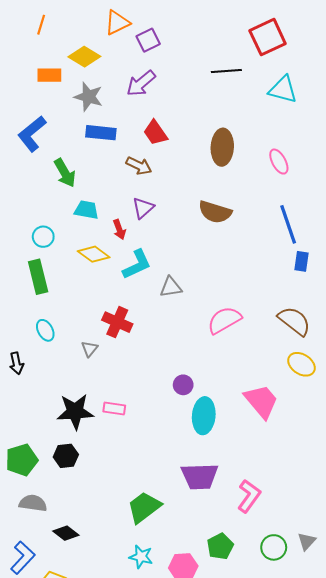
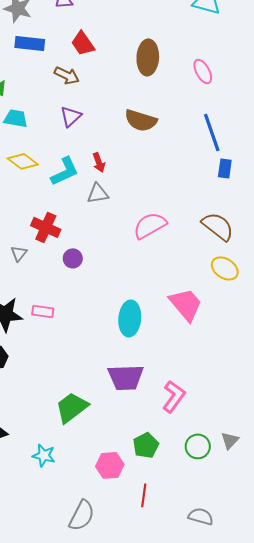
red arrow: (119, 229) -> (99, 162), moved
purple circle: (183, 385) -> (73, 258), moved
cyan star: (141, 557) -> (44, 455), moved

